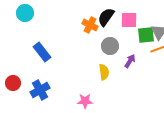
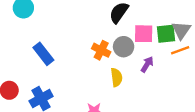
pink square: (129, 20) -> (144, 34), moved
orange cross: (90, 25) -> (101, 50), moved

